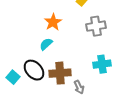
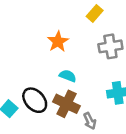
cyan semicircle: (46, 44) -> (68, 76), moved, turned 64
brown cross: (60, 73) -> (66, 104), turned 30

